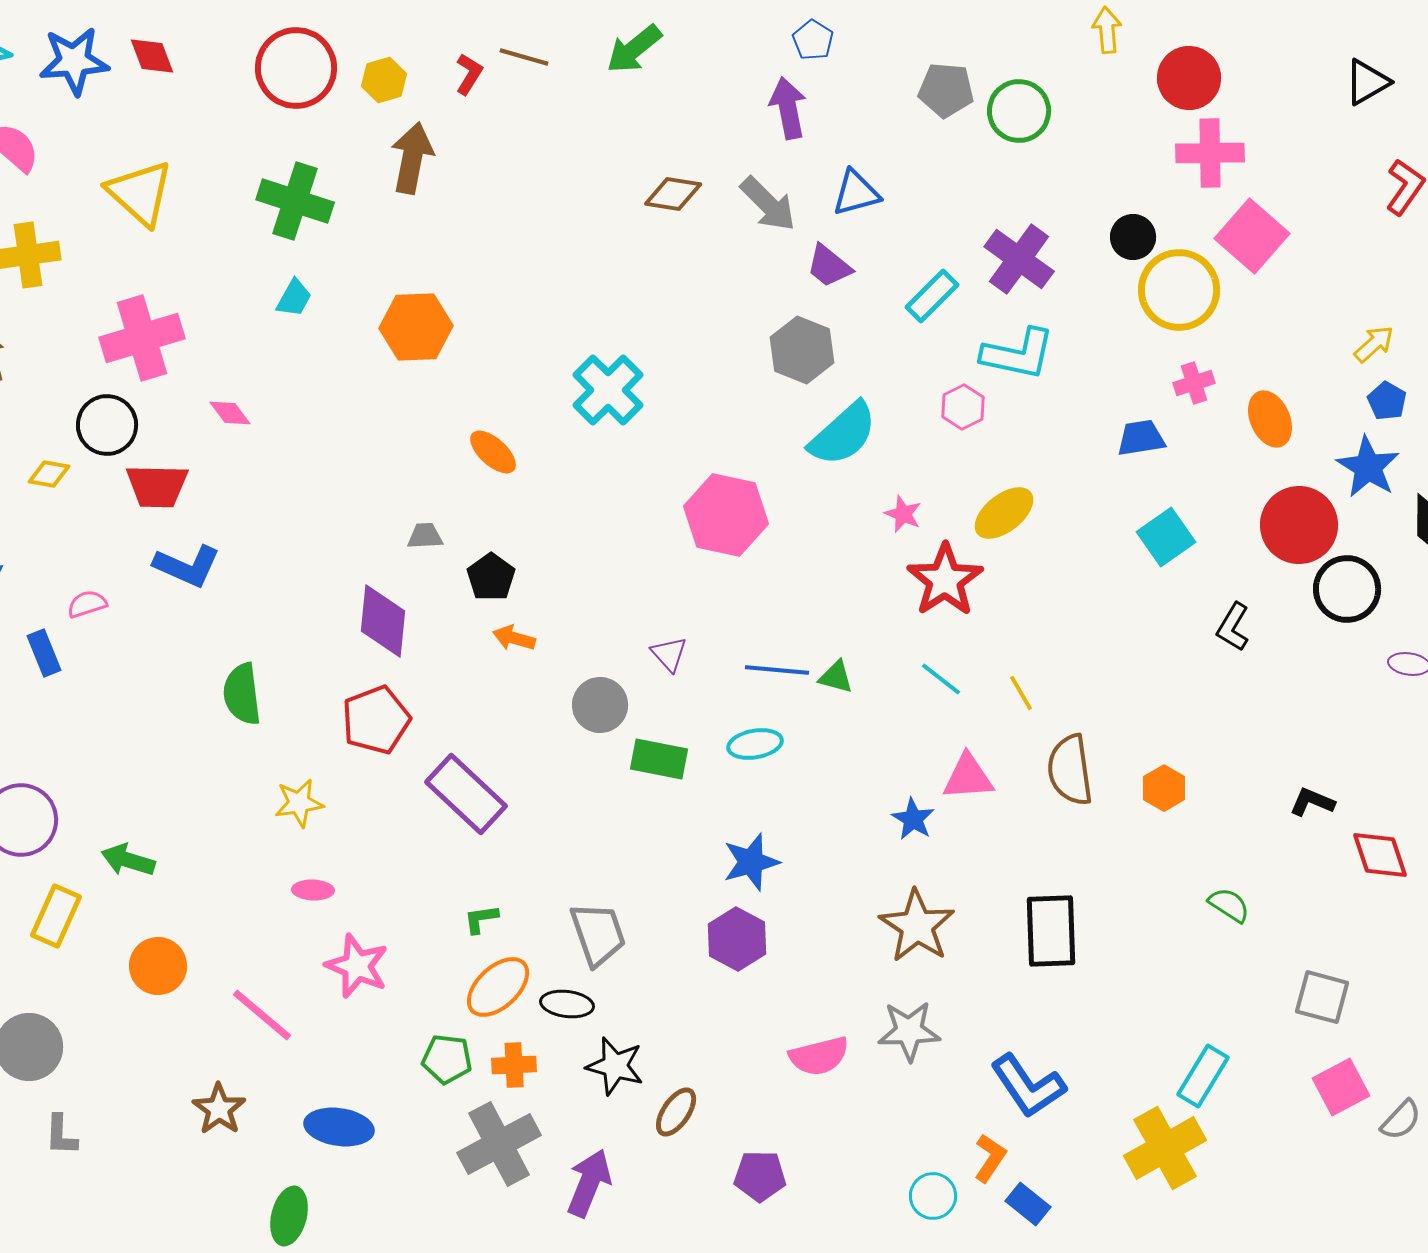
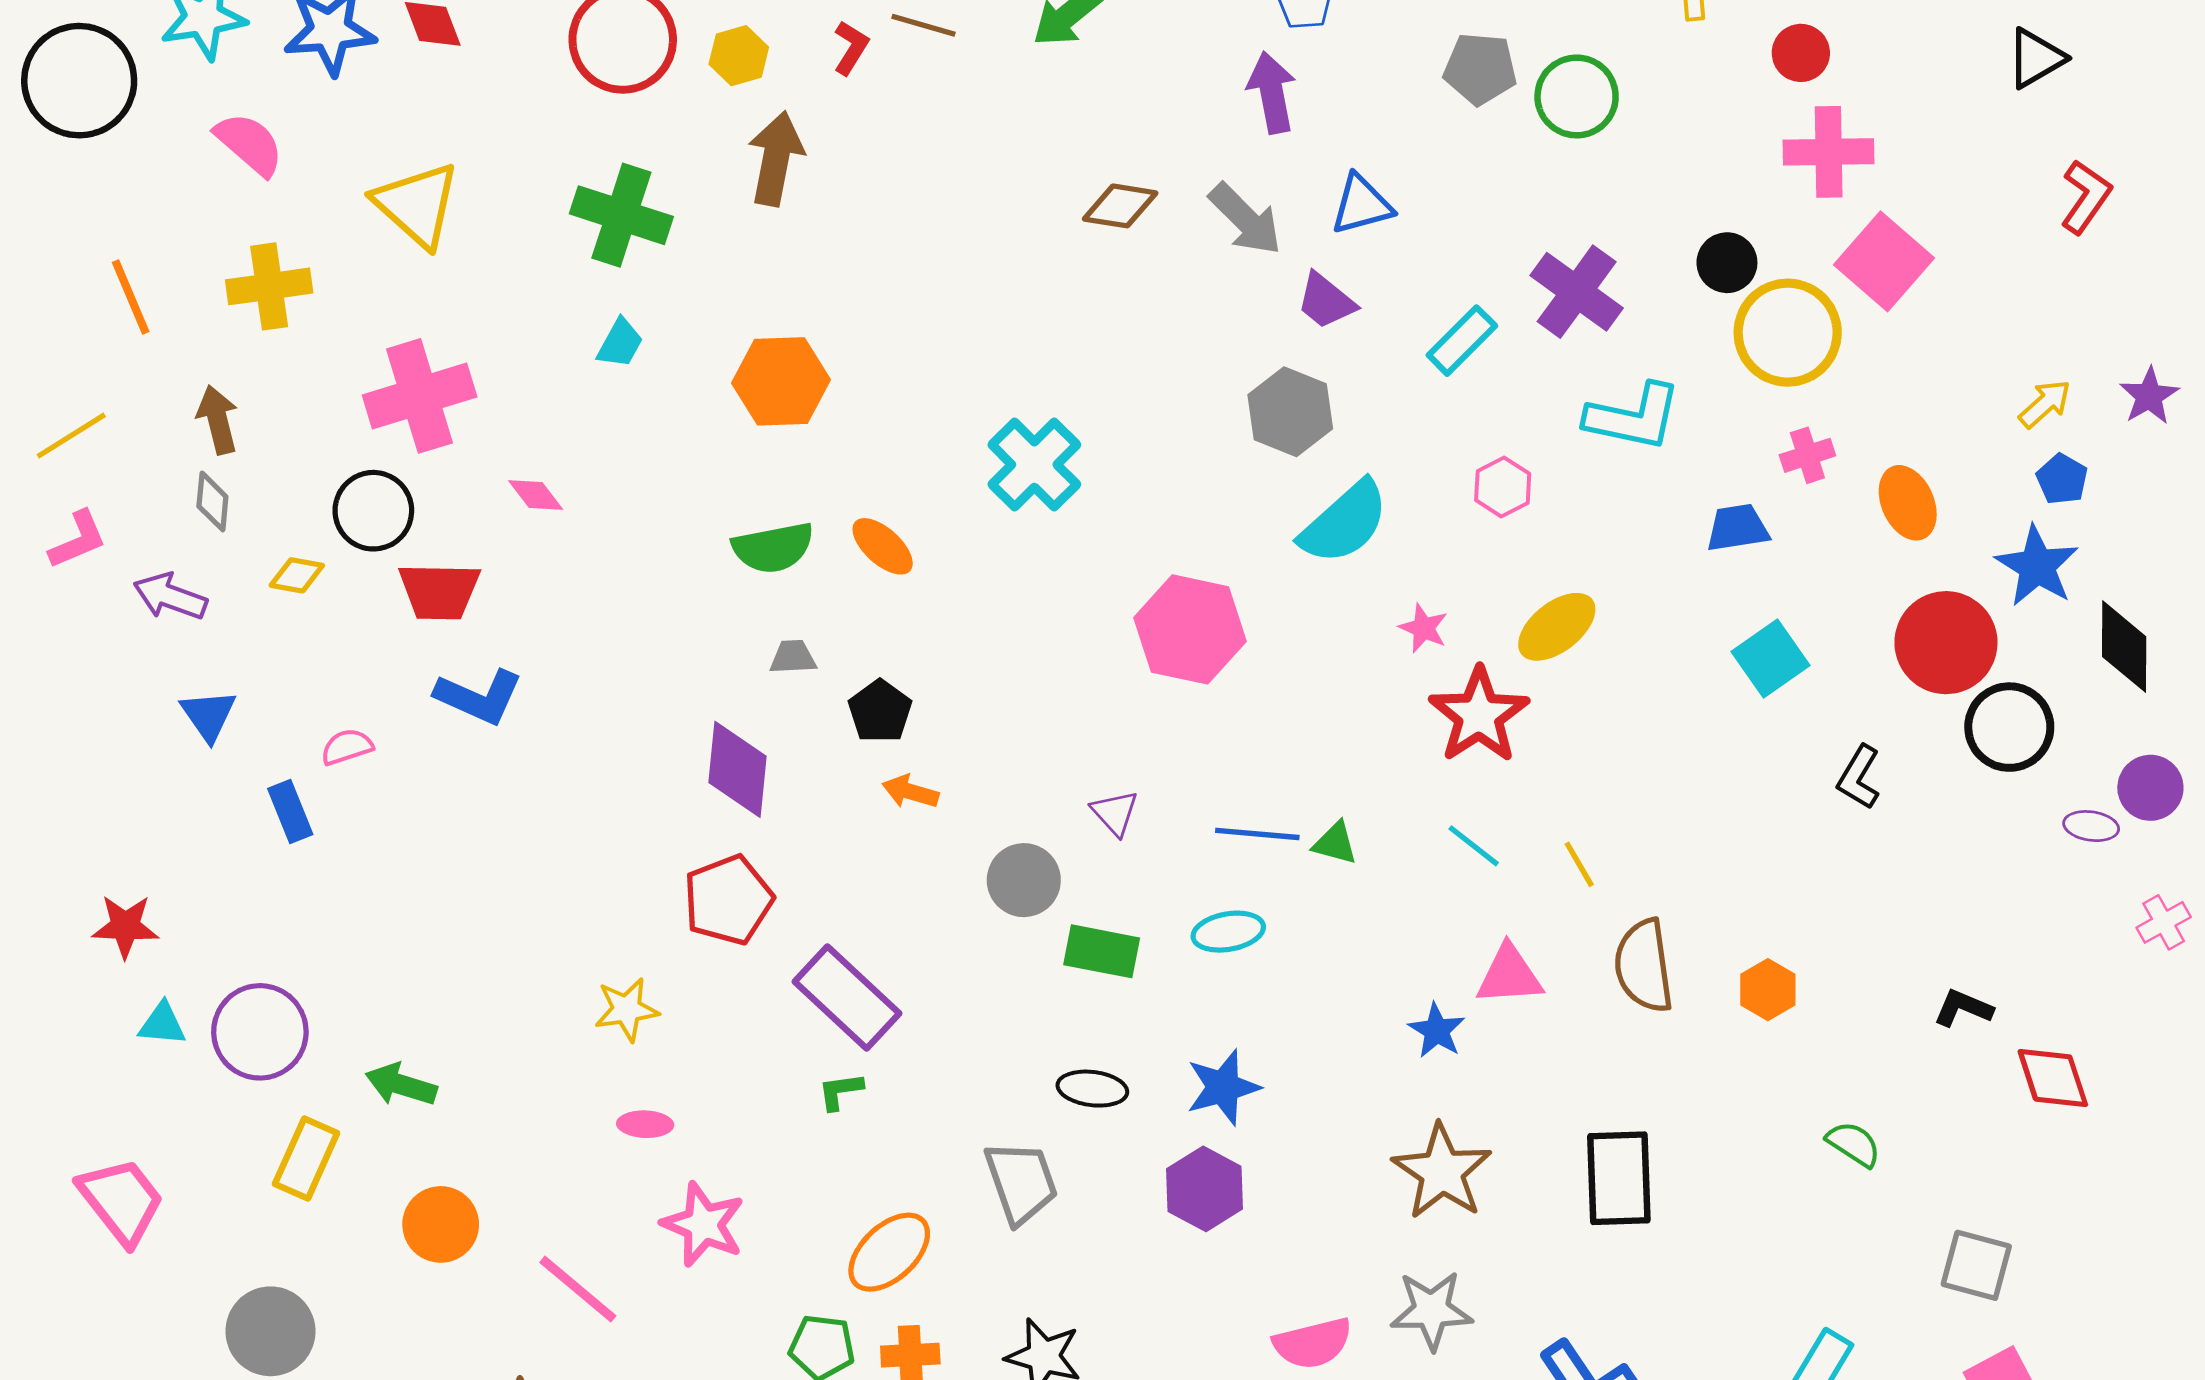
red circle: (1189, 78) -> (1801, 53), size x0.7
cyan L-shape: (1018, 354) -> (1633, 417), moved
green semicircle: (242, 694) -> (773, 548), moved, turned -94
green L-shape: (481, 919) -> (840, 1091), moved
black ellipse: (567, 1004) -> (1092, 1089), moved

